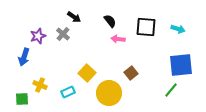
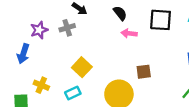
gray cross: (63, 34) -> (67, 28), turned 32
yellow square: (87, 73) -> (82, 67), moved
brown square: (131, 73) -> (144, 72), turned 32

